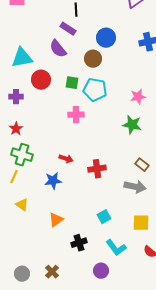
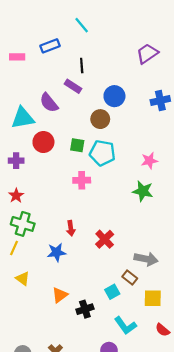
purple semicircle: (58, 49) -> (49, 103), moved
red arrow: (66, 159) -> (71, 228), turned 64
brown rectangle: (142, 165) -> (130, 277), moved
red cross: (97, 169) -> (105, 239), turned -36
black cross: (79, 243) -> (85, 309), moved

